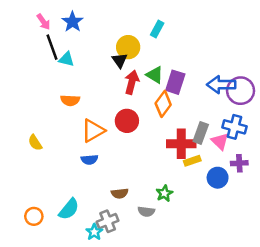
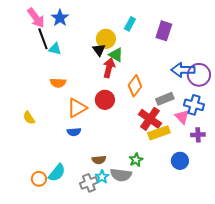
pink arrow: (44, 22) -> (36, 18), size x1.5
green triangle: (155, 75) -> (116, 55), moved
purple rectangle: (175, 82) -> (164, 31), moved
gray rectangle: (201, 133) -> (165, 99), moved, turned 48
red cross: (181, 144) -> (150, 119), turned 35
yellow rectangle: (192, 161) -> (159, 133), size x1.5
blue circle: (218, 178) -> (180, 161), moved
gray semicircle: (146, 212) -> (121, 175), size x1.5
orange circle: (34, 216) -> (39, 179), moved
cyan star: (94, 232) -> (102, 177), moved

